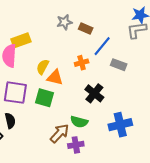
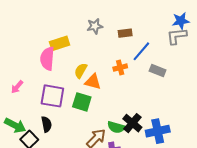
gray star: (64, 22) -> (95, 26), moved
brown rectangle: (86, 29) -> (125, 33), turned -32
black cross: (94, 93) -> (132, 123), moved

